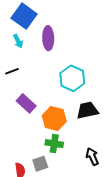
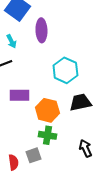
cyan arrow: (18, 41) -> (11, 41), moved
purple rectangle: (26, 103) -> (19, 95), turned -42

